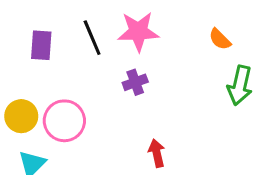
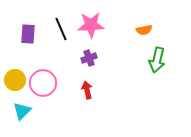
orange semicircle: (220, 39) -> (144, 30), turned -56
red arrow: (157, 153) -> (87, 90), moved

